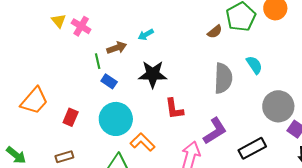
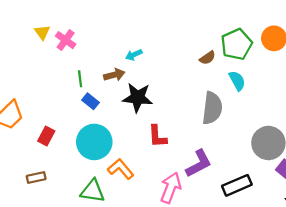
brown arrow: (117, 48) -> (114, 75), moved
cyan semicircle: (254, 65) -> (237, 81), moved

